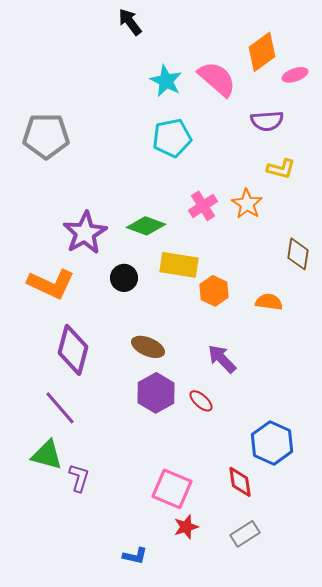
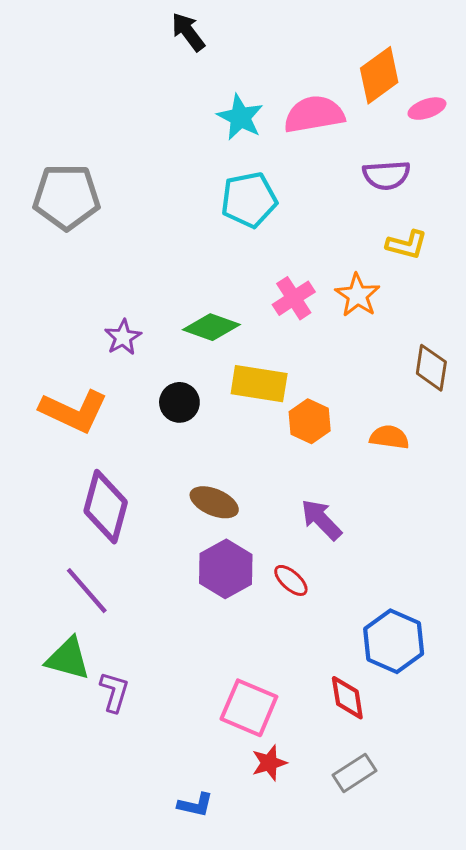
pink semicircle: (217, 79) -> (314, 114), turned -51
purple star: (85, 233) -> (123, 337), size x0.6

